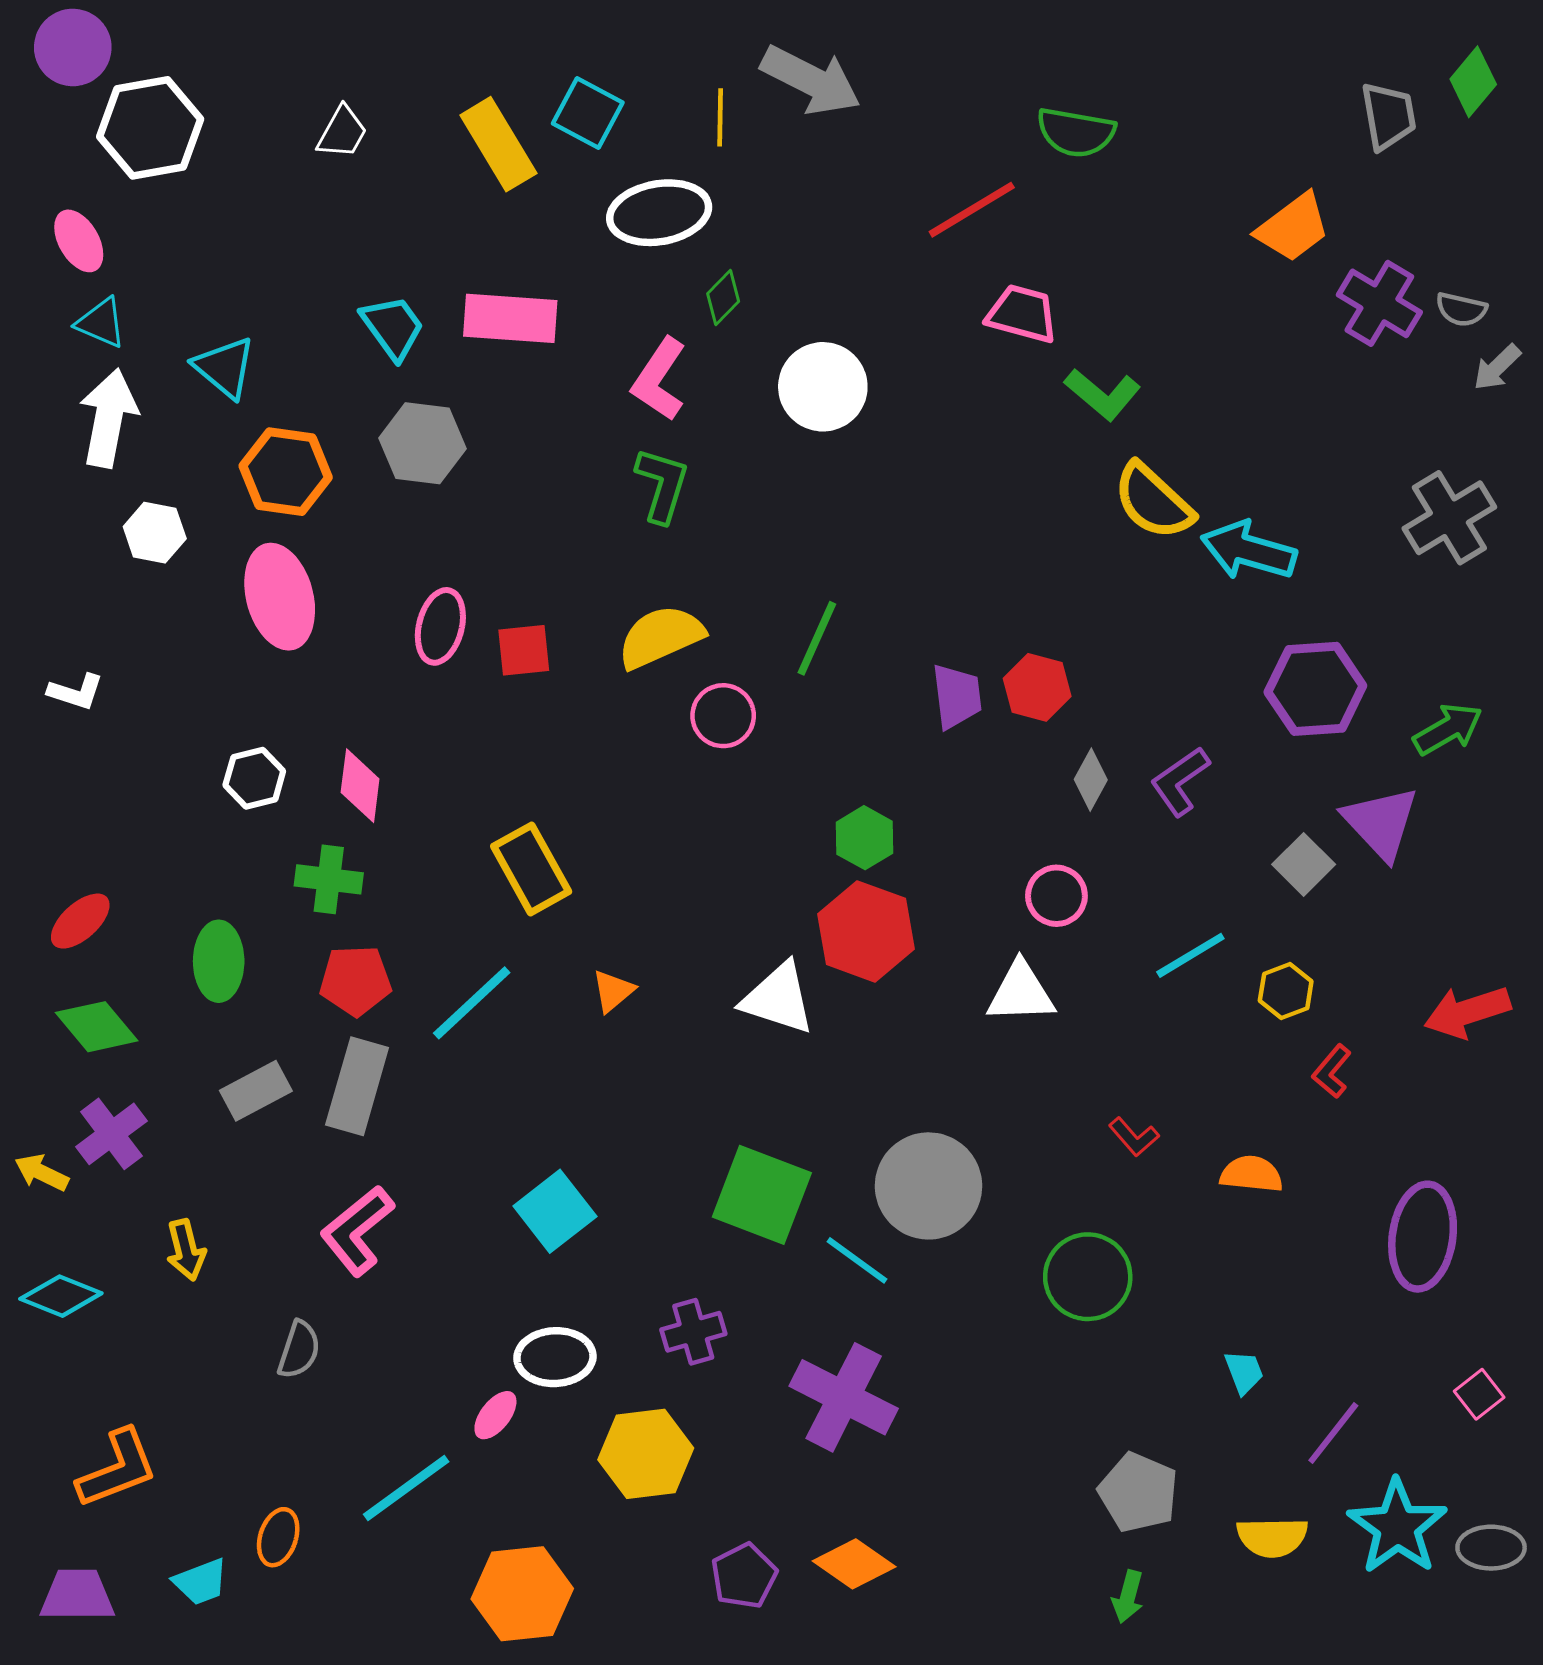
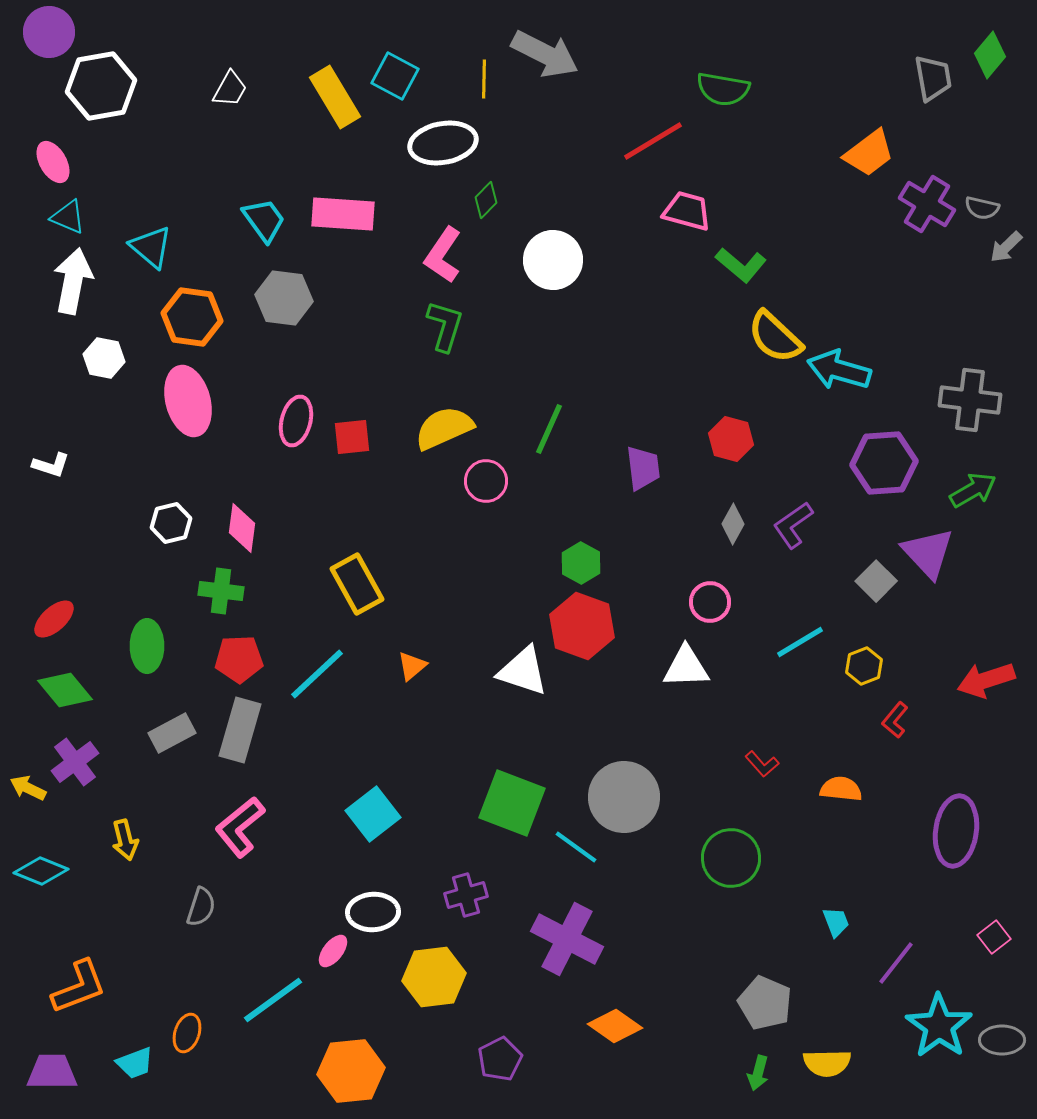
gray cross: (1449, 518) -> (970, 400), moved, turned 38
red hexagon: (1037, 687) -> (731, 439), moved
yellow semicircle: (1272, 1537) -> (827, 1063), moved
orange diamond: (854, 1564) -> (615, 1026), moved

